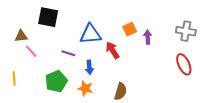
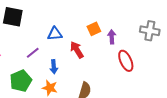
blue triangle: (90, 34) -> (55, 34), size x0.7
purple line: (68, 53) -> (33, 53), turned -56
red ellipse: (184, 64) -> (126, 61), moved

